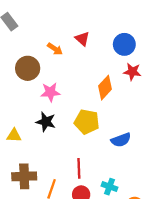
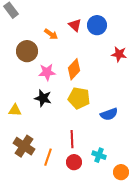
blue circle: (124, 44) -> (97, 25), moved
orange diamond: (105, 88) -> (74, 69), moved
brown cross: (24, 176) -> (24, 146), turned 35

